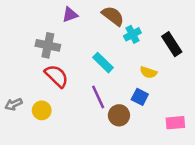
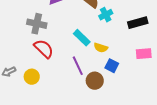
black rectangle: (172, 44) -> (138, 23), turned -72
yellow semicircle: (148, 72) -> (101, 48), moved
pink rectangle: (175, 123) -> (144, 54), moved

